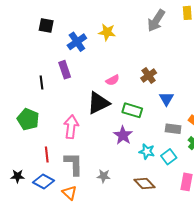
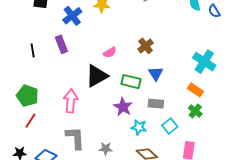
black line: (42, 82) -> (33, 50), moved
blue triangle: (166, 99) -> (156, 74), moved
gray rectangle: (173, 129) -> (156, 104), moved
cyan star: (147, 152) -> (139, 127), moved
red line: (47, 154) -> (30, 121), moved, turned 42

